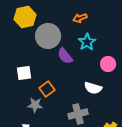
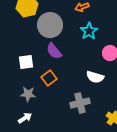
purple semicircle: (65, 56) -> (54, 51), moved
gray star: (35, 105) -> (28, 94), moved

